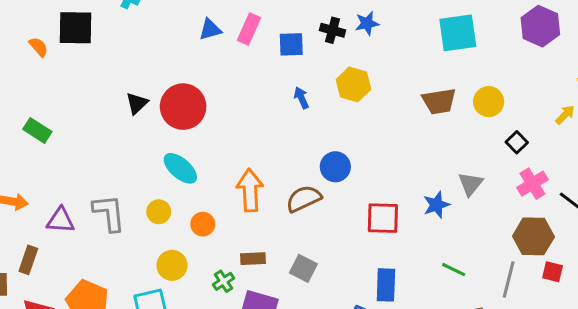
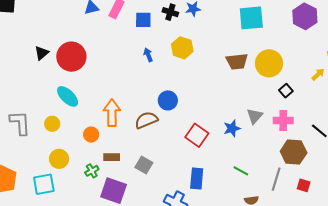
yellow circle: (489, 102) -> (269, 63), size x1.4
pink cross: (532, 184) -> (283, 120), moved, turned 30
red square: (383, 218) -> (197, 135), turned 30
orange circle: (203, 224) -> (91, 135), moved
red square: (553, 272) -> (304, 185), moved

